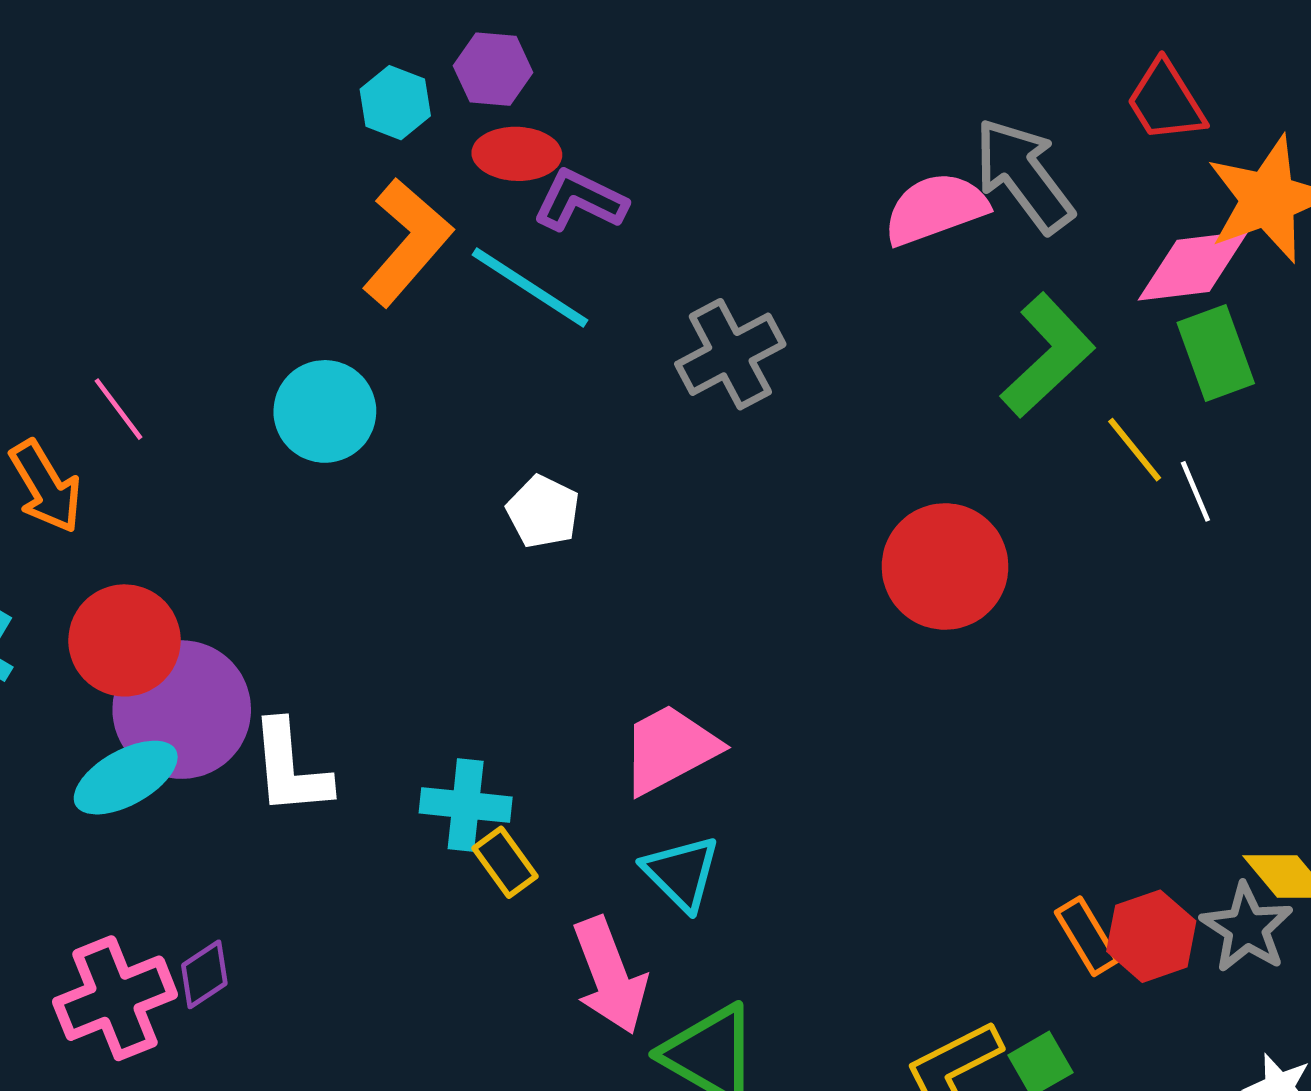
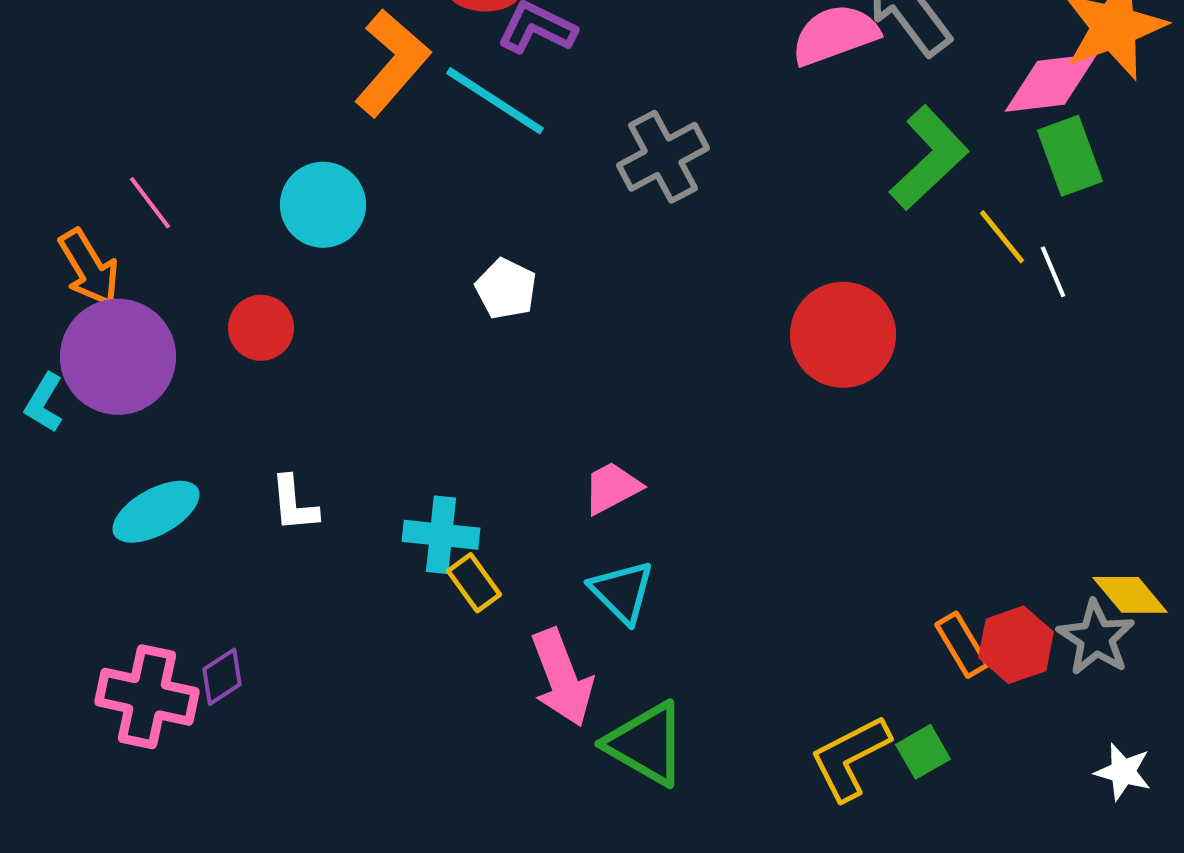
red circle: (124, 640) -> (261, 328), moved, size x0.7
purple circle: (182, 710) -> (118, 357), moved
pink trapezoid: (670, 749) -> (612, 488), size x0.7
white L-shape: (290, 768) -> (294, 504), size x0.7
pink cross: (115, 998) -> (147, 697), turned 34

